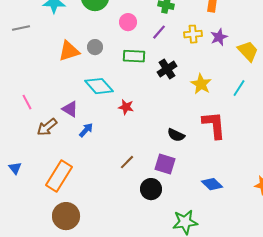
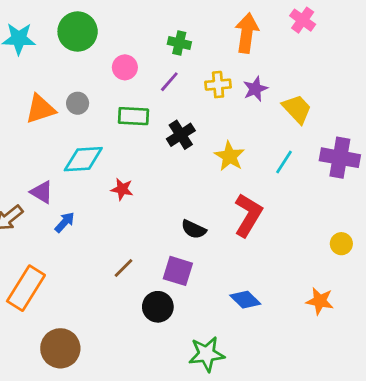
cyan diamond: (99, 86) -> (83, 159), turned -52
red L-shape: (214, 125) -> (248, 215), turned 36
brown circle: (66, 216) -> (60, 348), moved

